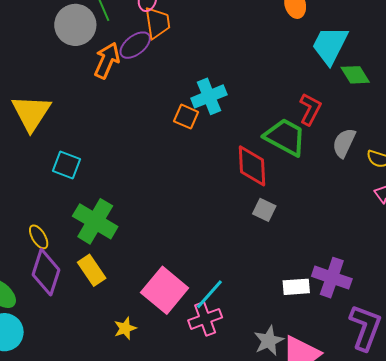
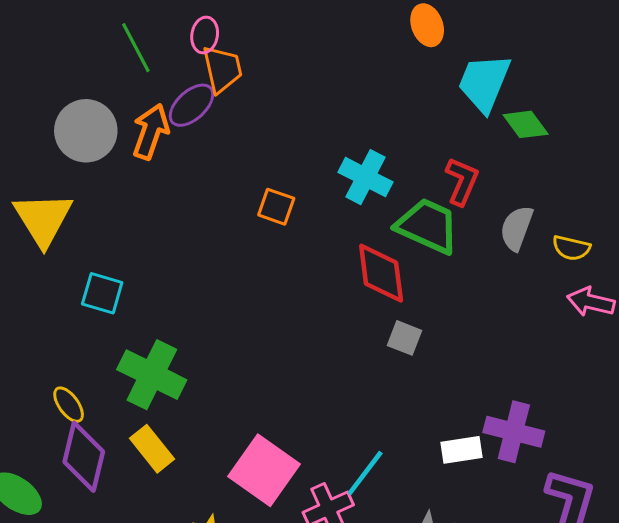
gray circle: (75, 25) -> (86, 131), moved
cyan cross: (209, 96) -> (365, 177), moved, turned -36
cyan line: (209, 294) -> (365, 473), moved

